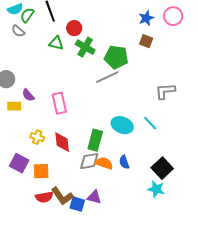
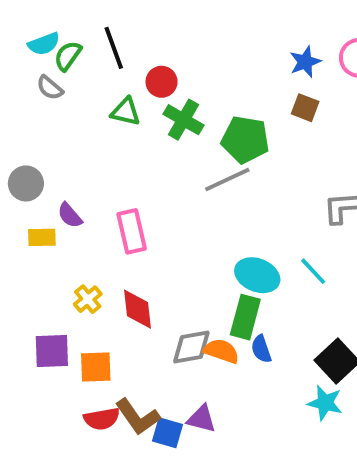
yellow cross: (37, 137) -> (88, 299), turned 32
green rectangle: (95, 140) -> (245, 317), moved
purple square: (19, 163) -> (52, 351), turned -30

